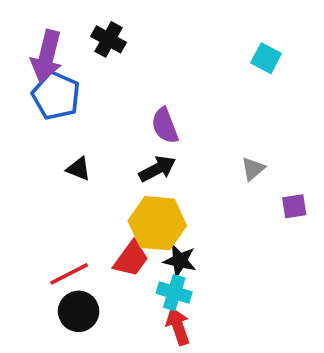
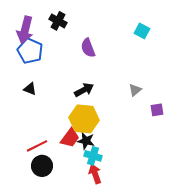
purple semicircle: (165, 126) -> (88, 48), moved
black triangle: (79, 169) -> (30, 89), moved
black star: (180, 261) -> (86, 141), moved

